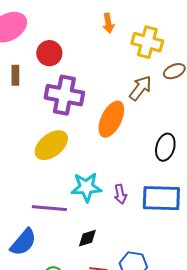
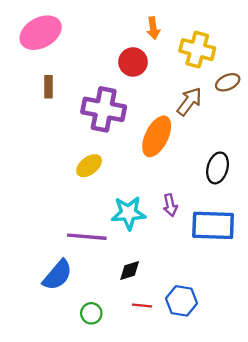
red circle: (49, 53) -> (133, 62), moved
yellow ellipse: (51, 145) -> (89, 166), size x0.7
purple arrow: (120, 194) -> (170, 205), moved

